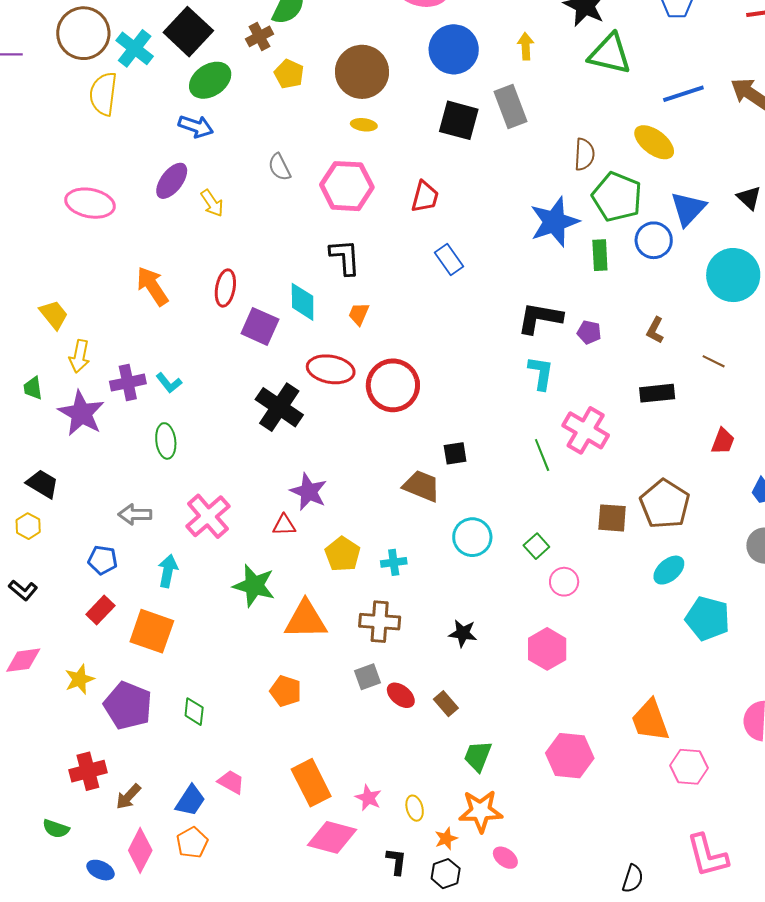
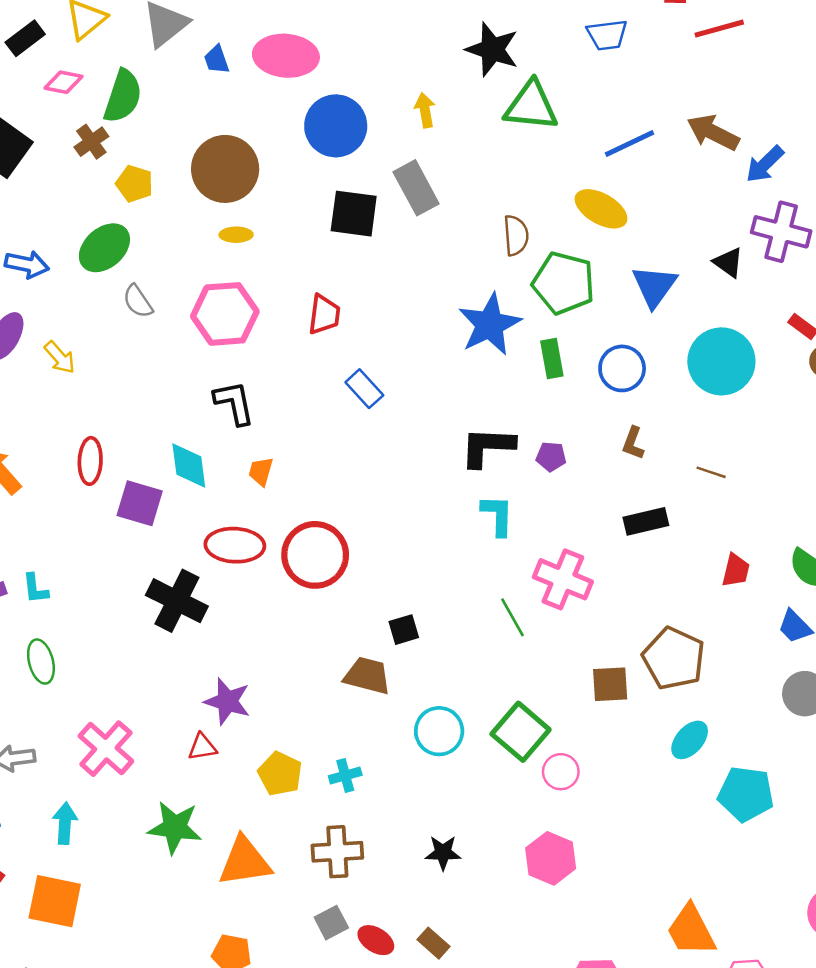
green ellipse: (210, 80) -> (104, 248), moved
blue circle: (654, 240) -> (622, 368), moved
cyan L-shape: (169, 383) -> (35, 589), turned 40
green square: (536, 546) -> (521, 732), size x1.8

